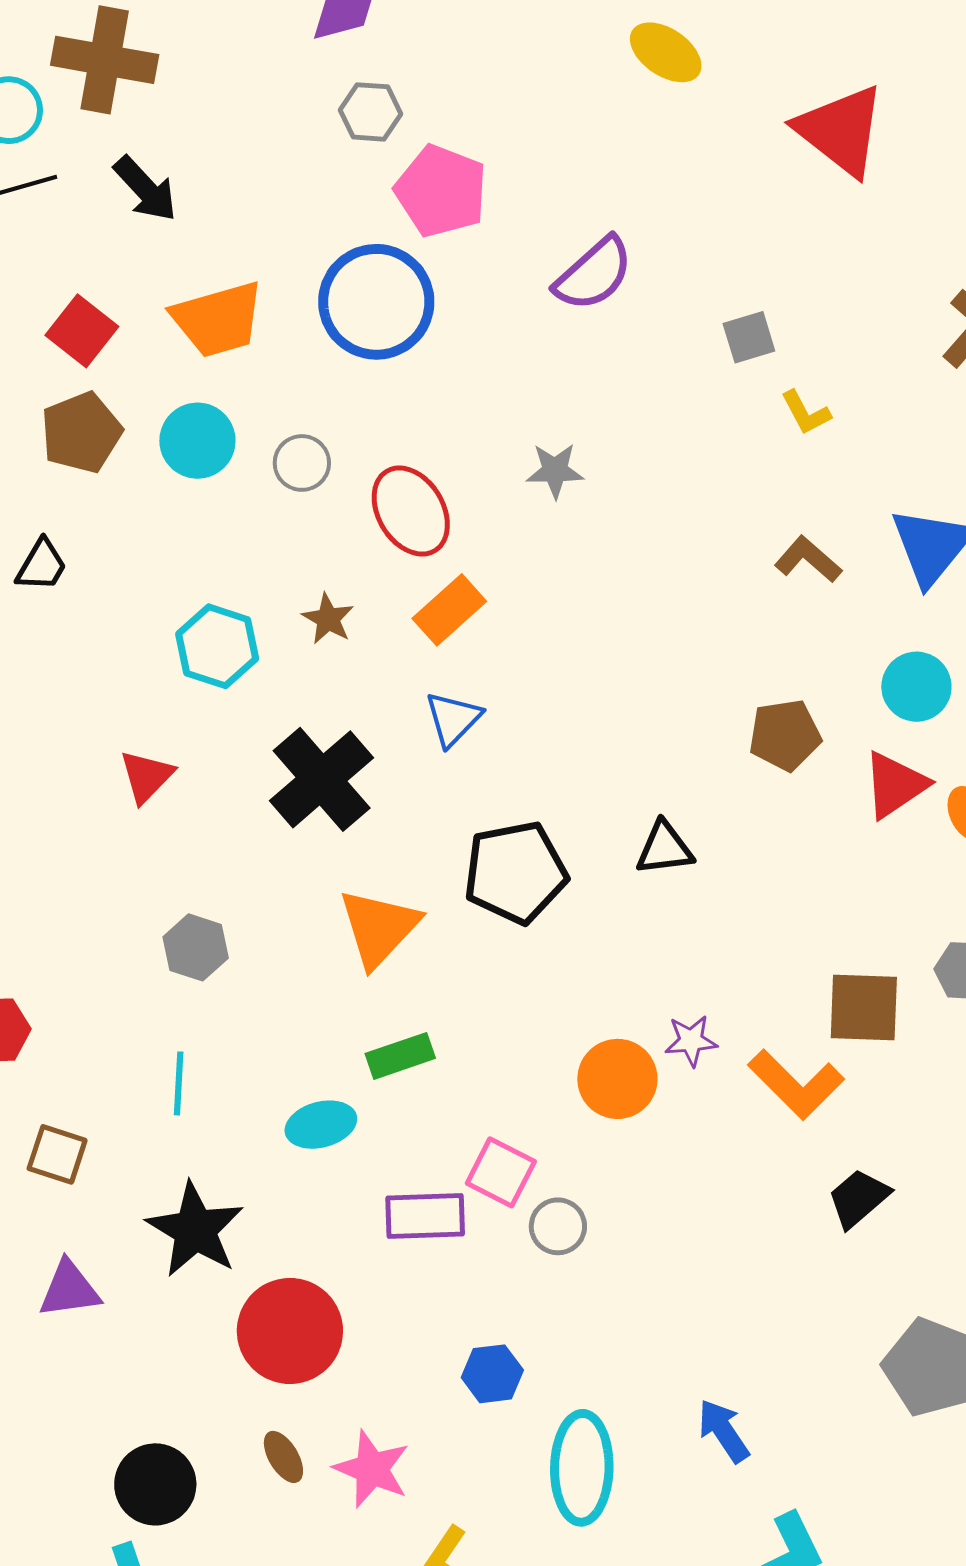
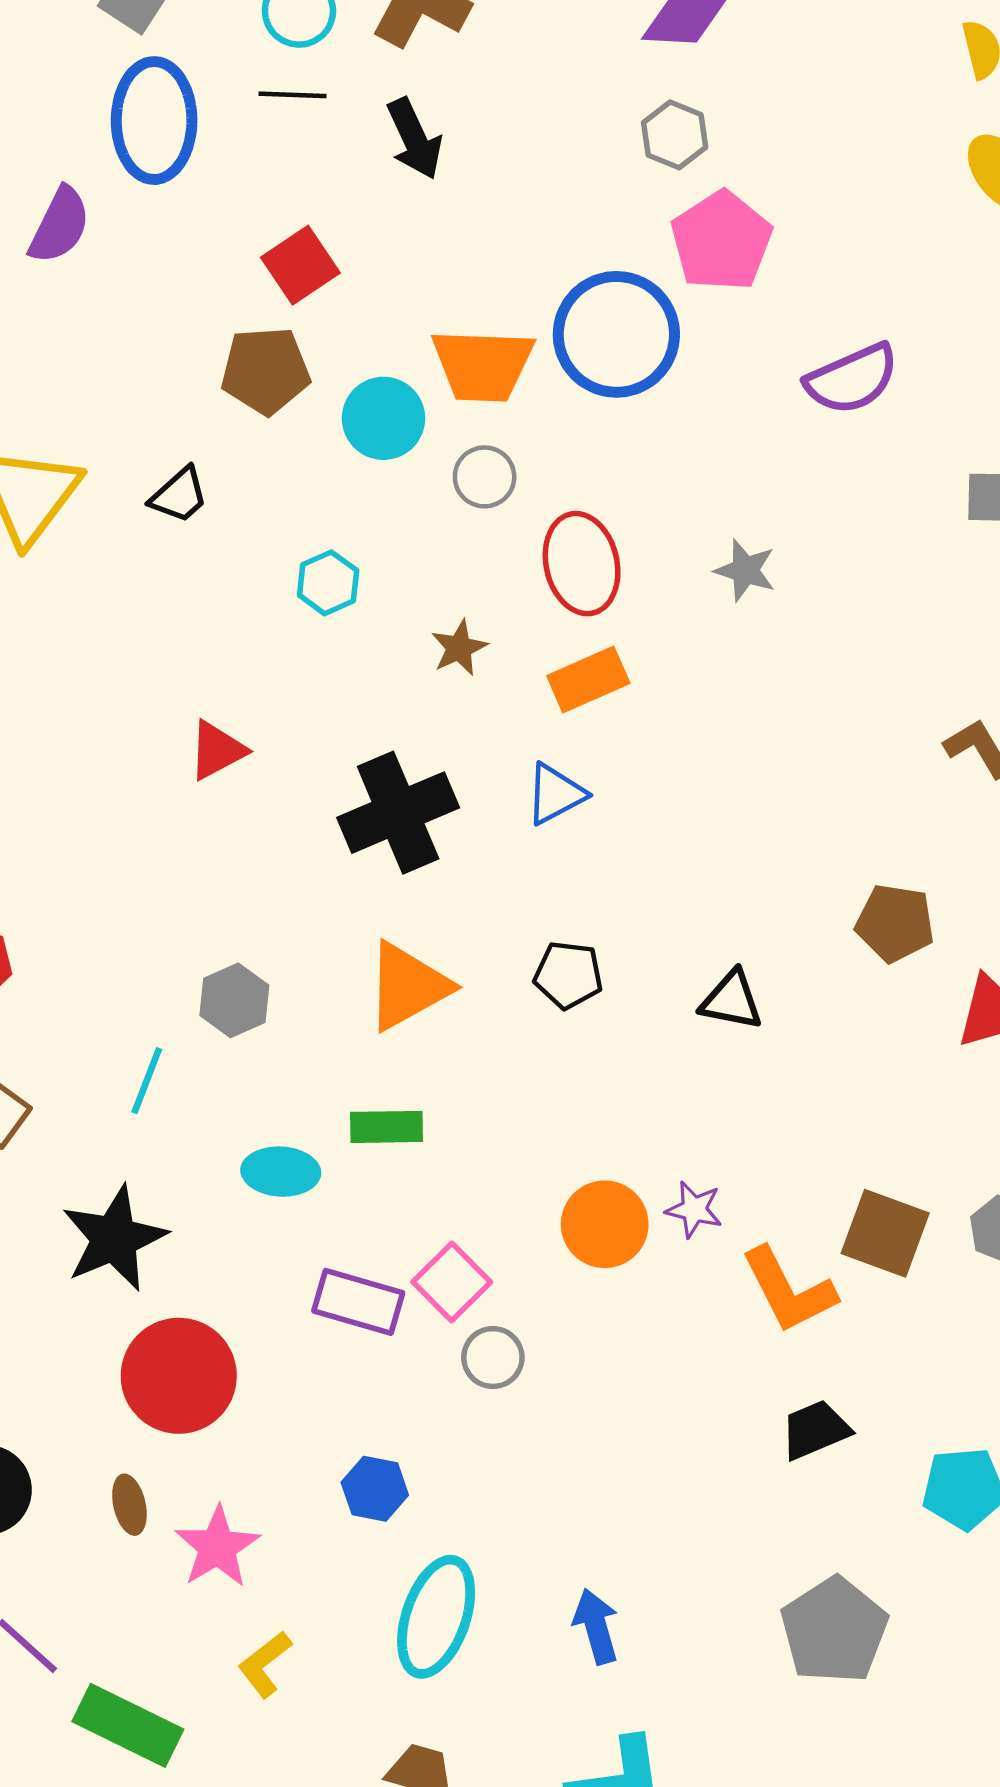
orange trapezoid: (218, 319) -> (483, 365), moved
cyan hexagon: (217, 646) -> (328, 583), moved, size x0.7
black pentagon: (515, 872) -> (568, 975), size x0.6
gray hexagon: (196, 947) -> (234, 1000), moved

